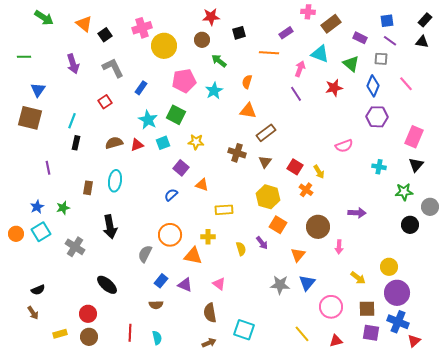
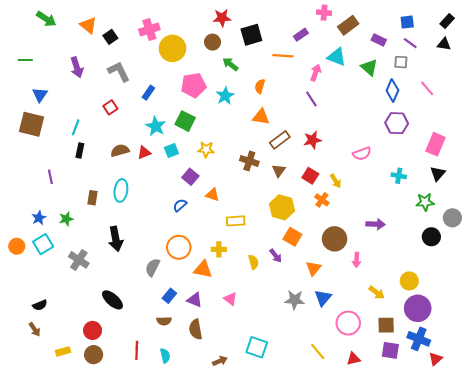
black square: (239, 33) -> (251, 35), size x1.5
red star: (334, 88) -> (312, 140), moved
brown semicircle: (210, 313) -> (196, 329), moved

